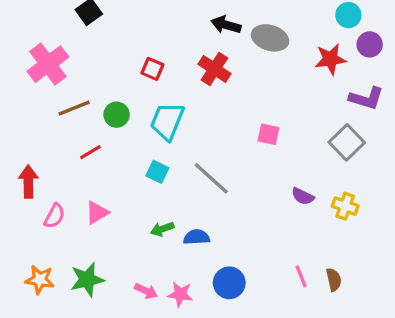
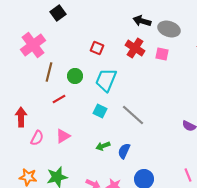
brown line: (74, 108) -> (49, 72), turned -54
pink square: (268, 134) -> (162, 54), moved
blue semicircle: (197, 237) -> (124, 151), turned -63

